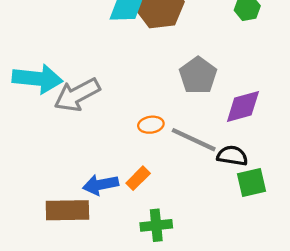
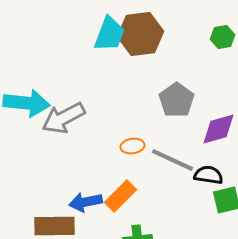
orange rectangle: (138, 178) -> (121, 196), size x1.4

